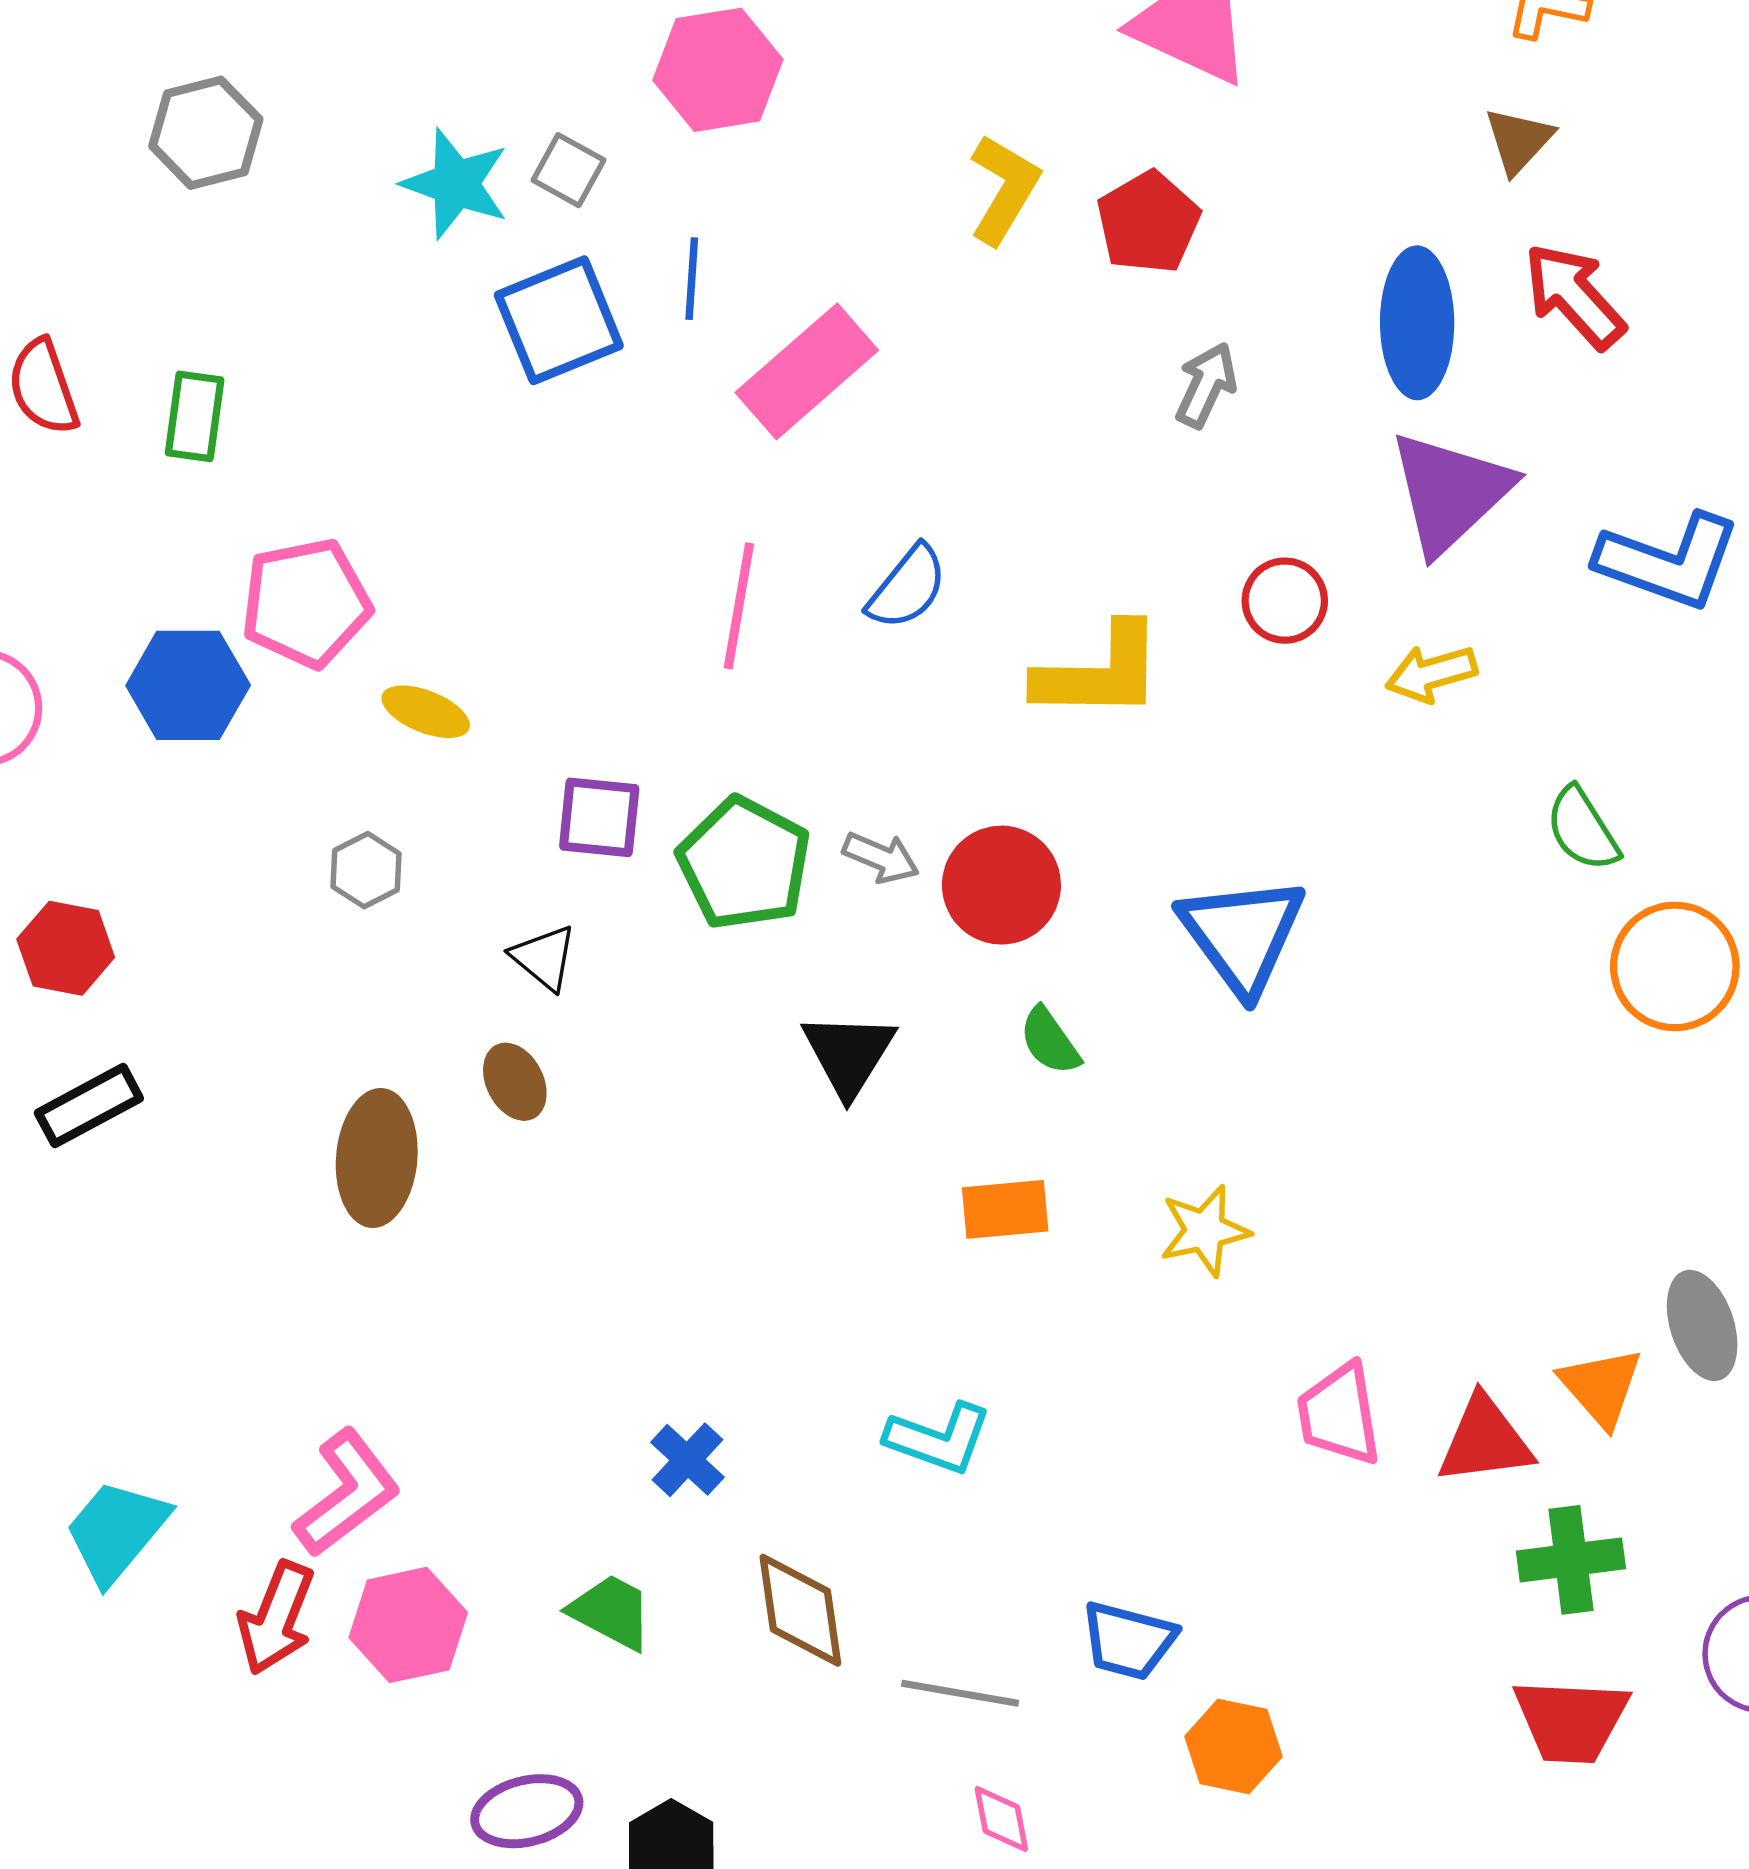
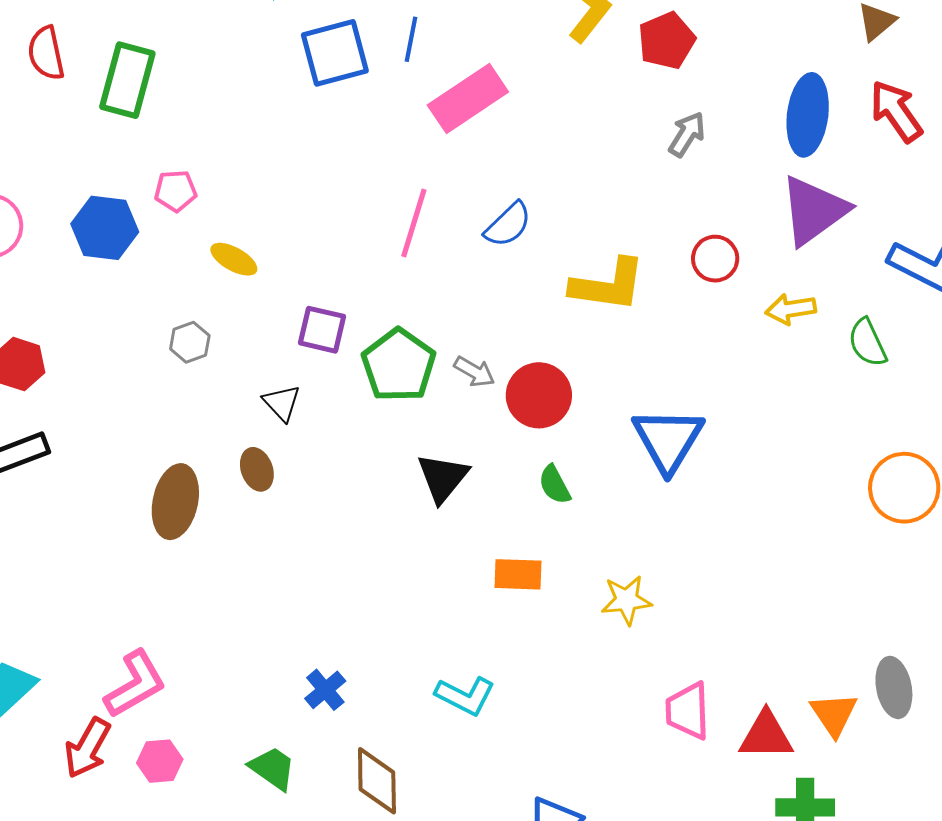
green rectangle: (195, 416) -> (127, 80), size x1.5
pink pentagon: (306, 603) -> (176, 191), size x0.6
green semicircle: (1582, 829) -> (867, 343), moved
pink hexagon: (408, 1625) -> (160, 761), size x0.7

